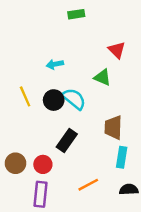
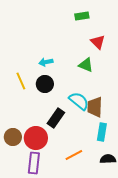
green rectangle: (76, 14) -> (82, 16), moved
cyan arrow: (55, 64) -> (46, 62), moved
cyan semicircle: (74, 99) -> (79, 101), moved
red circle: (43, 164) -> (36, 138), size x1.5

